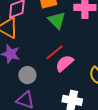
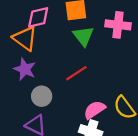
pink semicircle: (65, 63) -> (95, 110), moved

